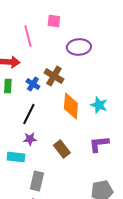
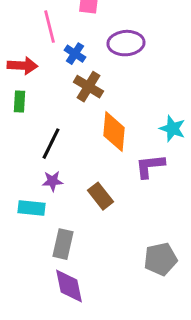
blue cross: (33, 84) -> (75, 54), moved
cyan star: (99, 105) -> (172, 129), moved
purple L-shape: (99, 144) -> (150, 166), moved

